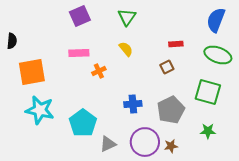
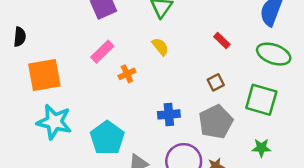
red rectangle: (176, 44) -> (222, 40), turned 48
pink rectangle: (79, 53) -> (102, 52), turned -42
brown square: (167, 67) -> (216, 82), moved

